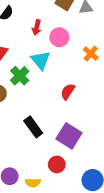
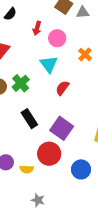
cyan triangle: (41, 60) -> (49, 64), moved
green cross: (20, 76) -> (21, 83), moved
red circle: (57, 164) -> (49, 154), size x1.5

